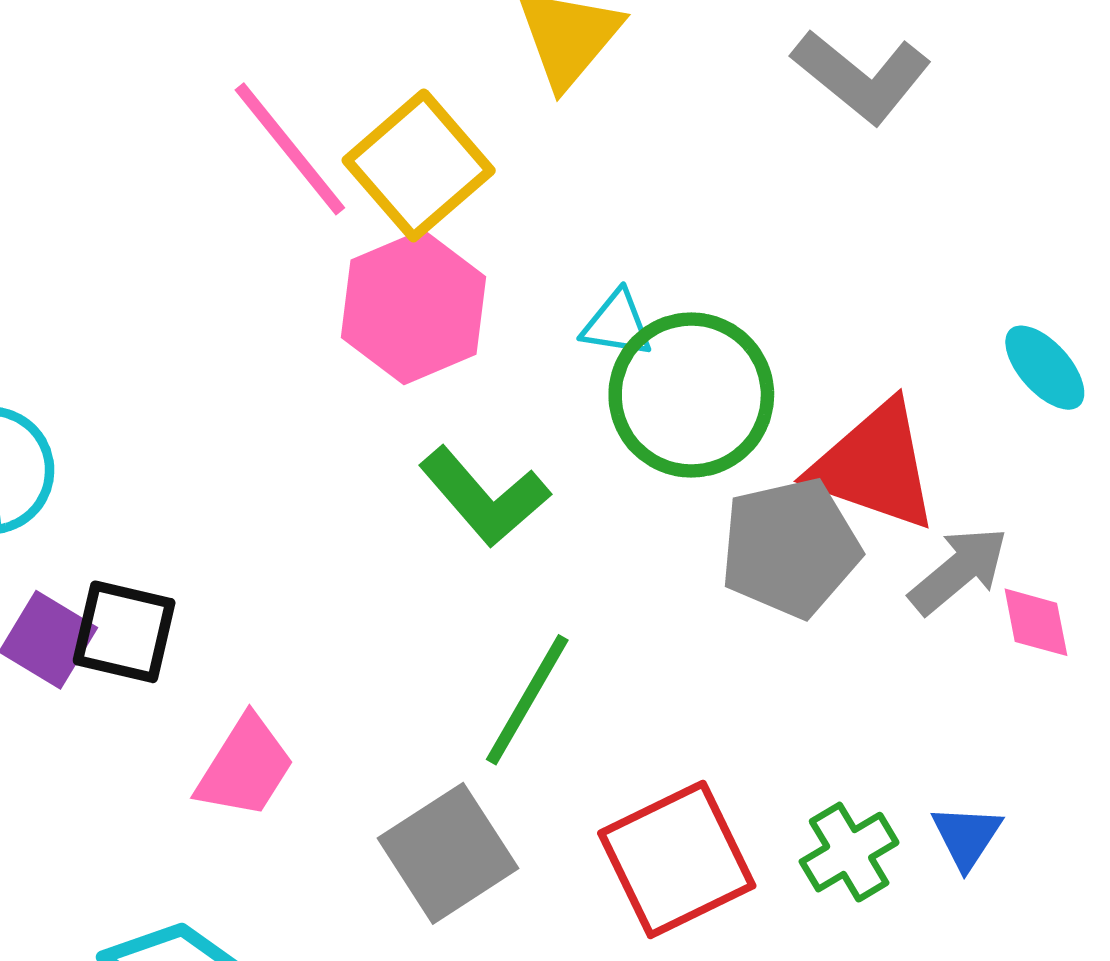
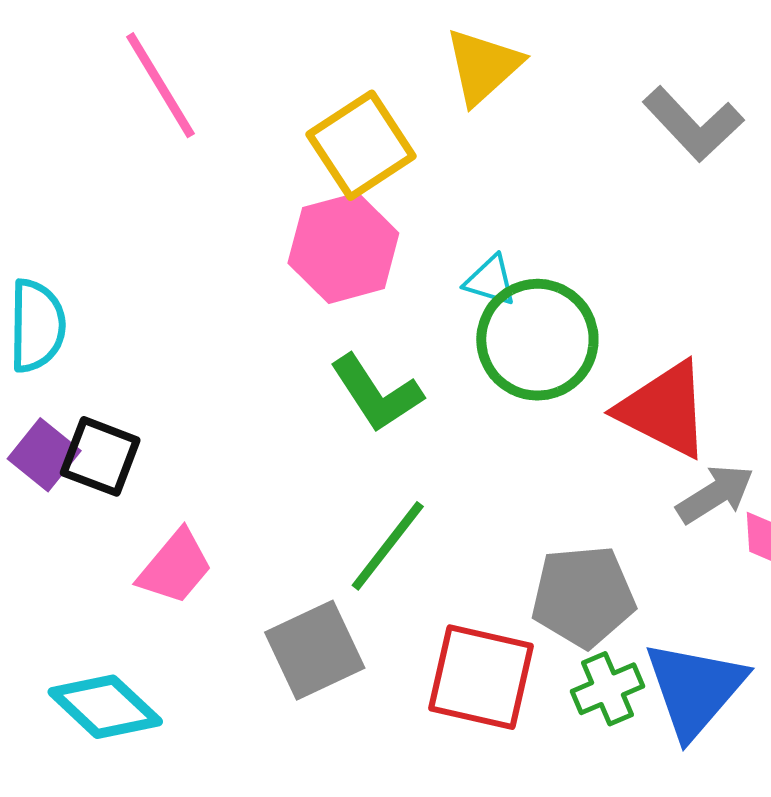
pink line: (290, 149) -> (160, 85), moved
gray pentagon: (790, 548) -> (583, 596), moved
blue triangle: (967, 837) -> (695, 689), size x2.0
red square: (677, 859) -> (481, 677), turned 31

